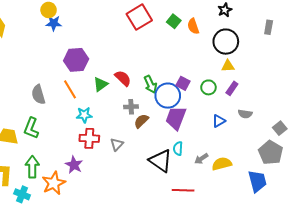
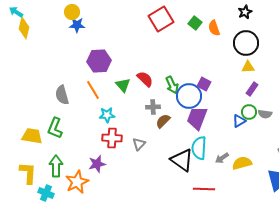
green triangle: (101, 84) -> (123, 85), turned -35
green circle: (208, 87) -> (249, 112), moved
cyan semicircle: (178, 149) -> (199, 148), size x1.6
purple star: (74, 165) -> (97, 164), turned 30

